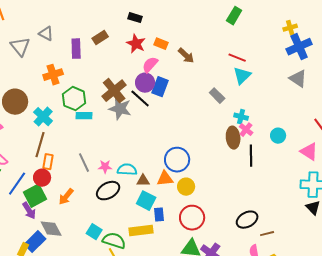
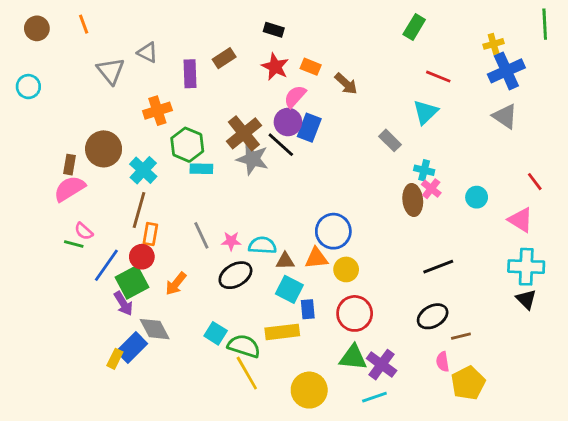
red line: (237, 58) -> (438, 77), moved
black line: (251, 156) -> (438, 267), moved, turned 70

